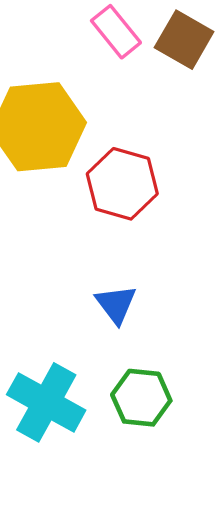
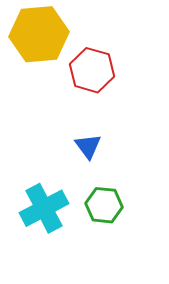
cyan cross: (46, 402) -> (44, 208), turned 33

